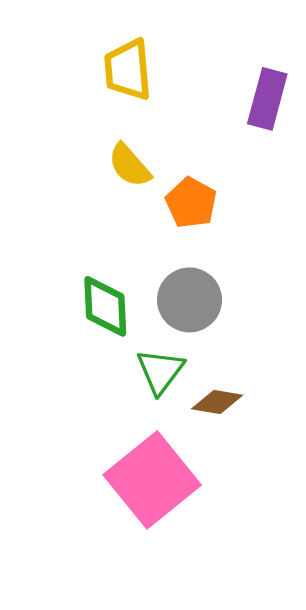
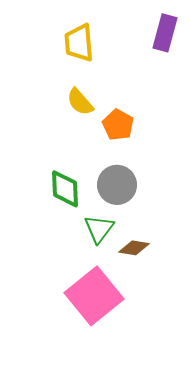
purple rectangle: (267, 99) -> (165, 33), moved

